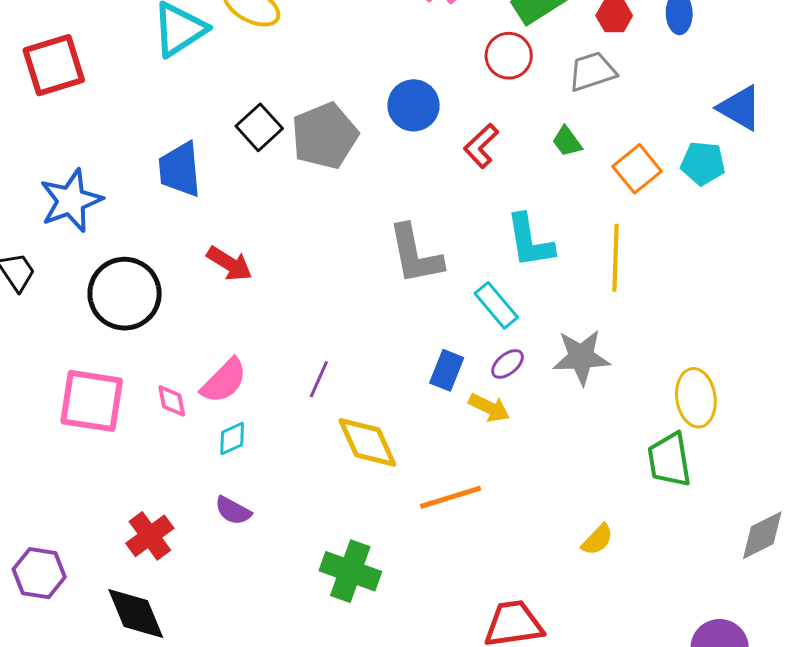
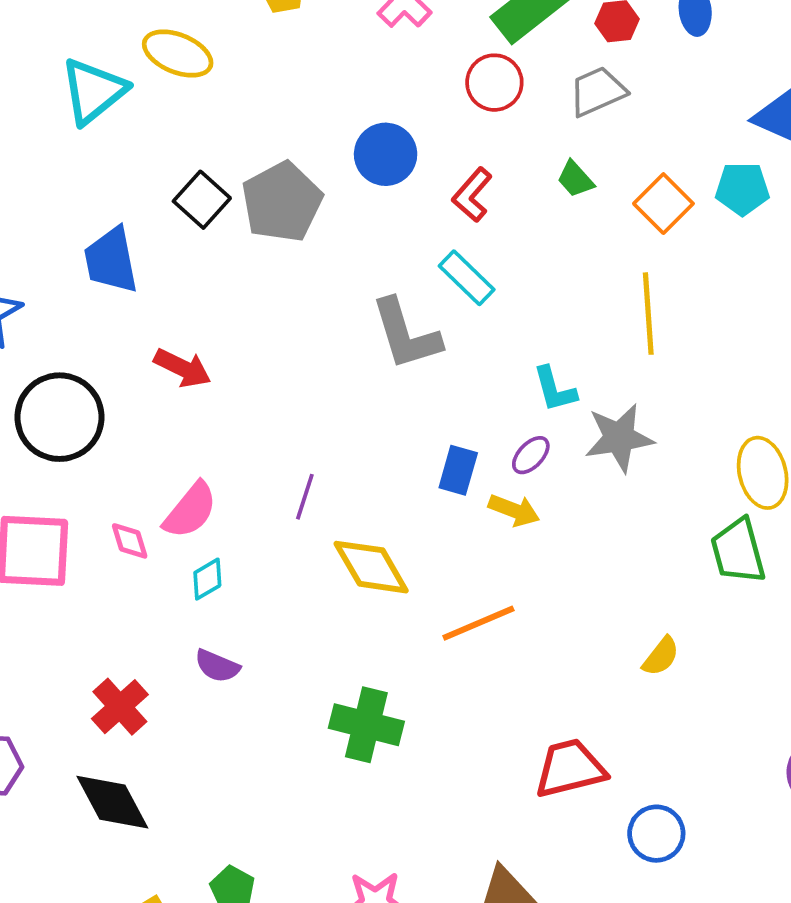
cyan L-shape: (530, 241) -> (555, 389), moved, size x0.7
cyan rectangle: (496, 305) -> (467, 278), moved

